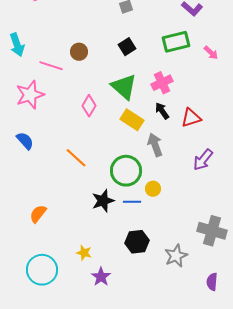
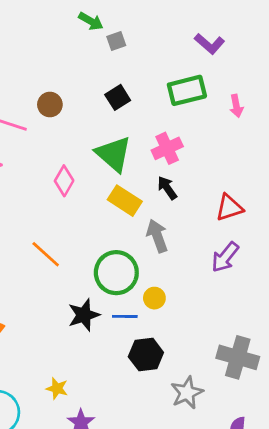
pink arrow: (211, 53) -> (236, 106), turned 35
red triangle: (191, 118) -> (229, 208), moved
black hexagon: (137, 242) -> (146, 355), moved

